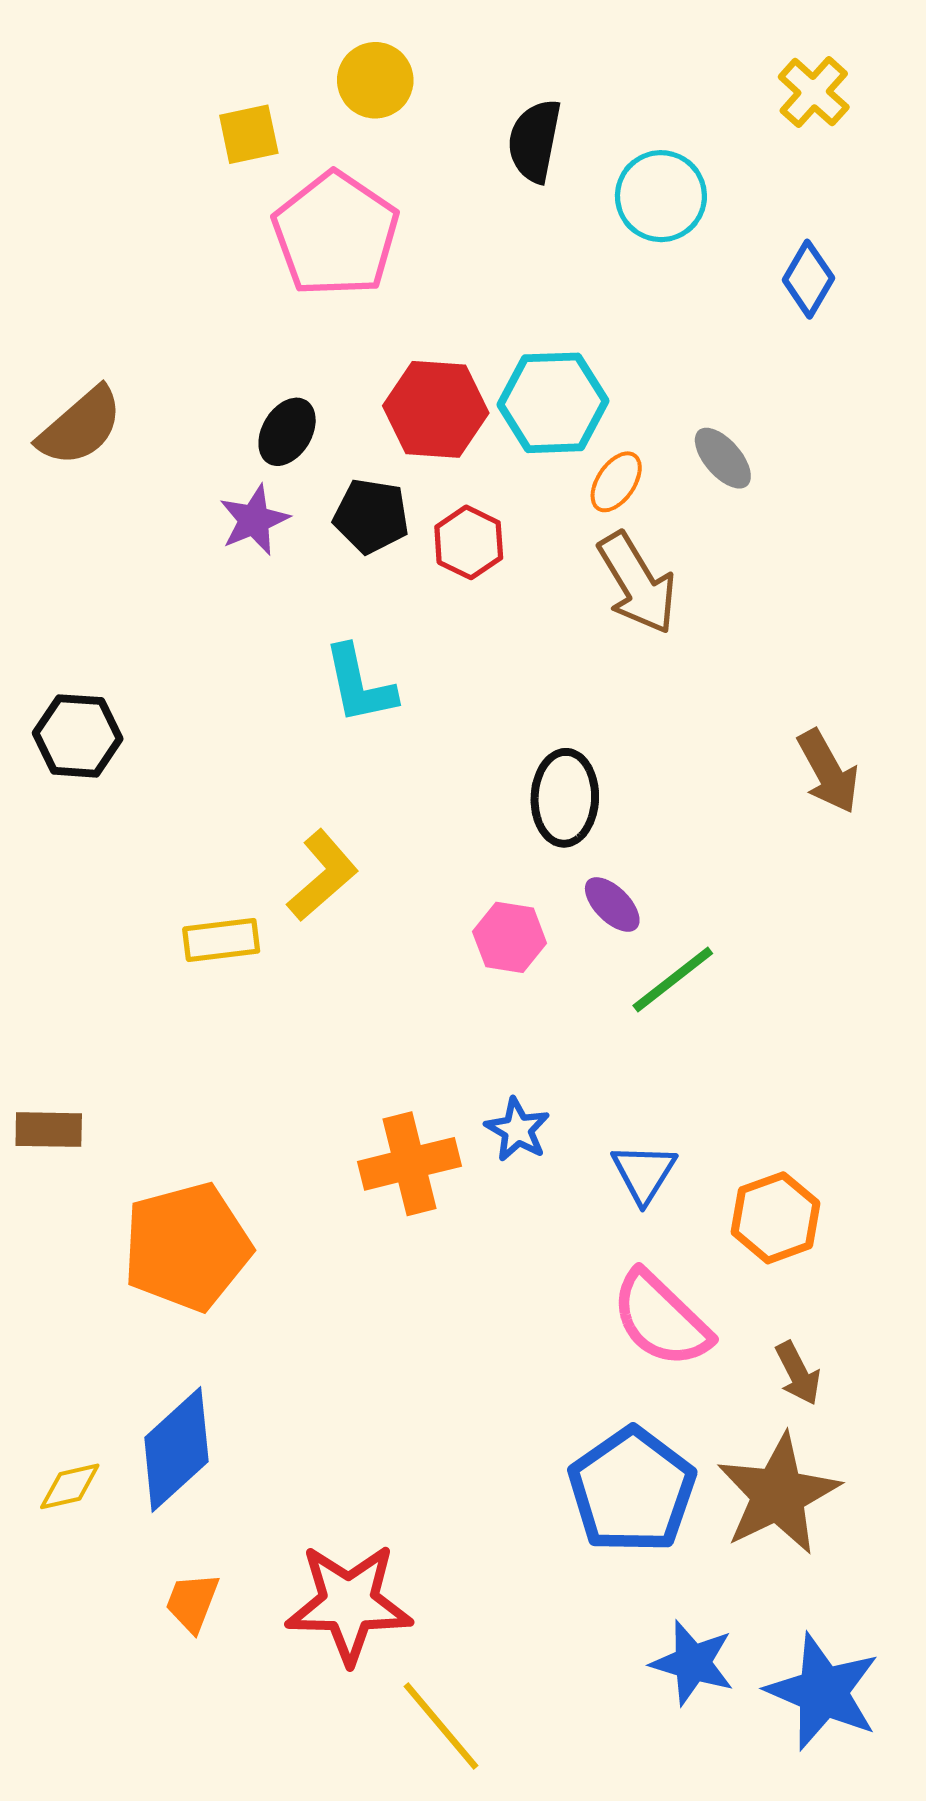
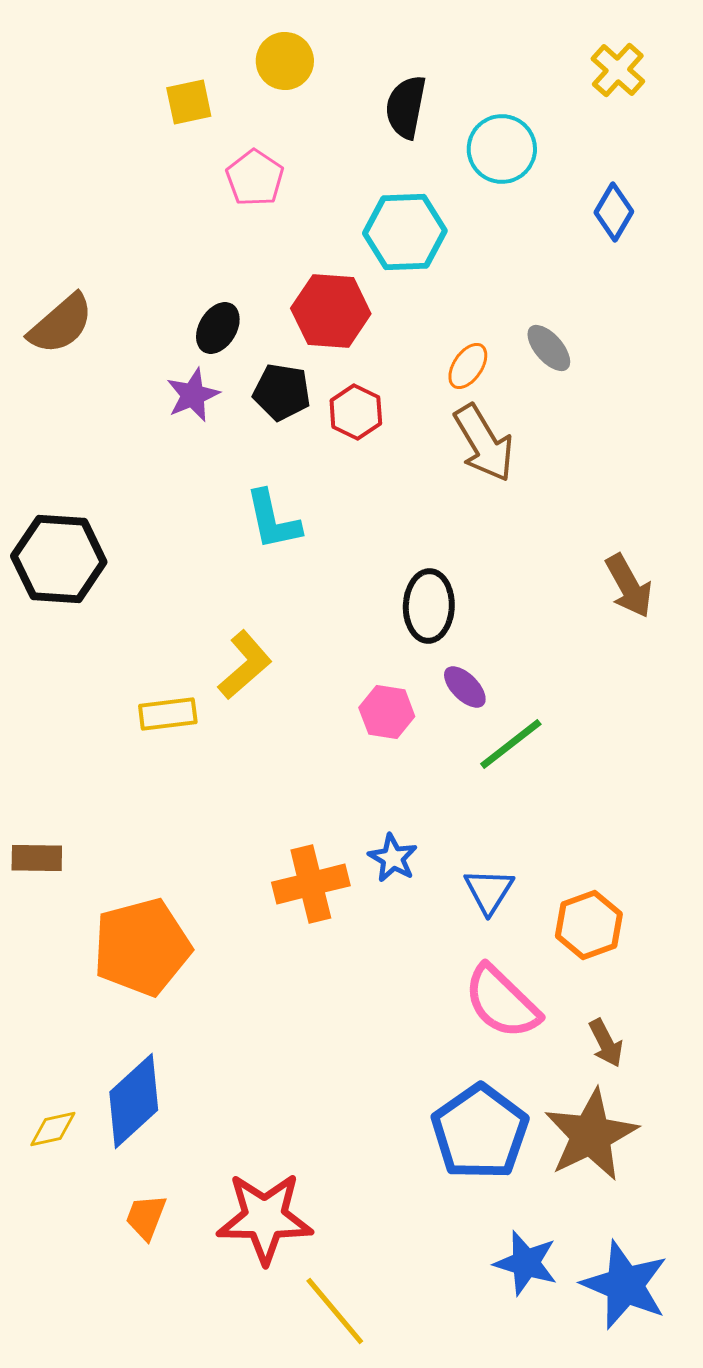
pink pentagon: (336, 234) -> (255, 178), size x0.6
cyan hexagon: (553, 403) -> (405, 232), moved
black hexagon: (78, 736) -> (59, 559), size x1.4

